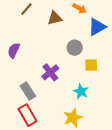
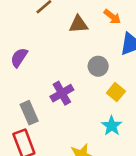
yellow square: (91, 65) -> (116, 92), turned 32
cyan star: (81, 91) -> (112, 126), moved

